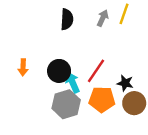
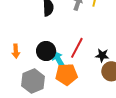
orange pentagon: (102, 99) -> (66, 74), moved
gray hexagon: (66, 104) -> (33, 81), moved

